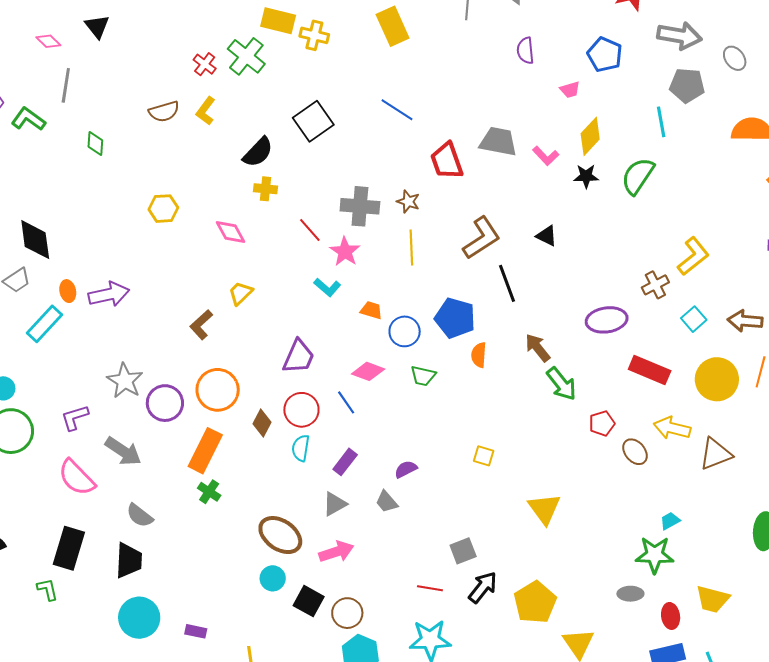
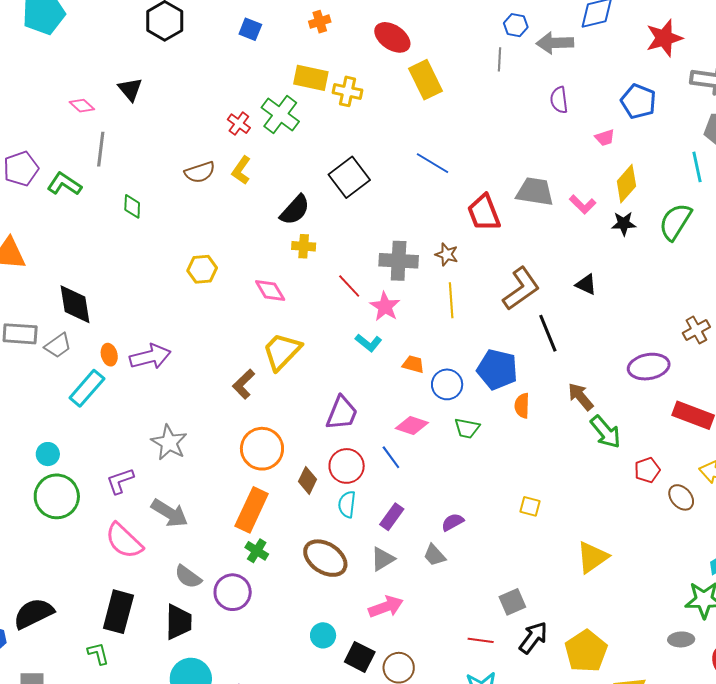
yellow trapezoid: (240, 293) -> (282, 351), size x1.6
purple circle: (165, 403) -> (233, 592), moved
yellow triangle: (544, 509) -> (592, 557), turned 33
brown ellipse: (280, 535) -> (325, 558), moved

